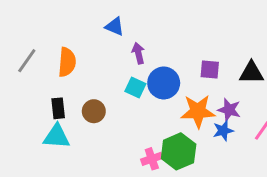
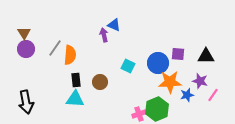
purple arrow: (138, 53) -> (104, 35), moved
orange semicircle: (67, 62) -> (70, 55), moved
blue circle: (164, 83) -> (158, 63), moved
purple star: (229, 110) -> (200, 81), moved

